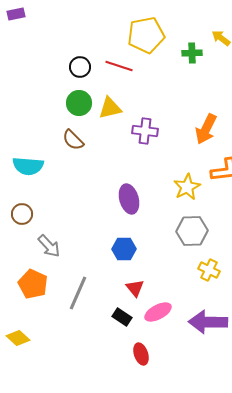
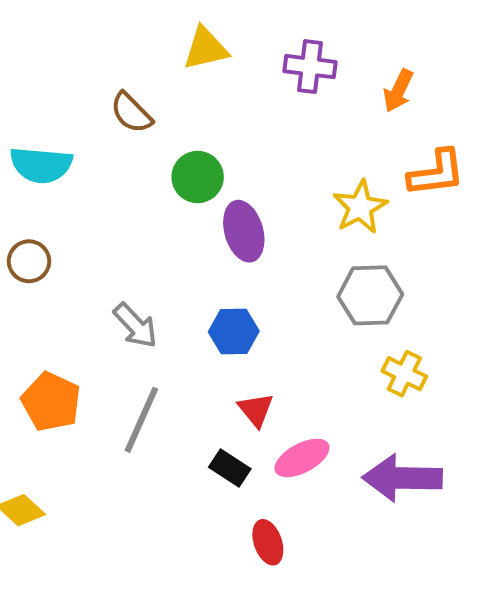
green circle: (79, 103) -> (198, 177), moved
orange arrow: (206, 129) -> (398, 91), size x0.7
purple cross: (145, 131) -> (310, 67), moved
gray arrow: (49, 246) -> (135, 326), moved

